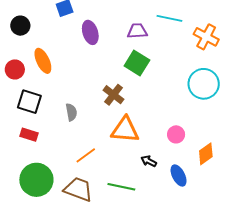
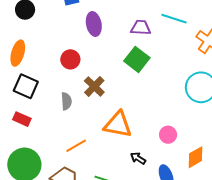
orange ellipse: (43, 61) -> (18, 53), moved, turned 35
red circle: (15, 69) -> (70, 59), moved
brown cross: (114, 95) -> (94, 86), moved

